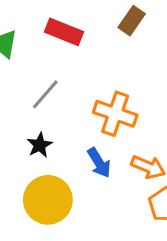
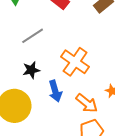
black star: (40, 145) -> (31, 70), moved

